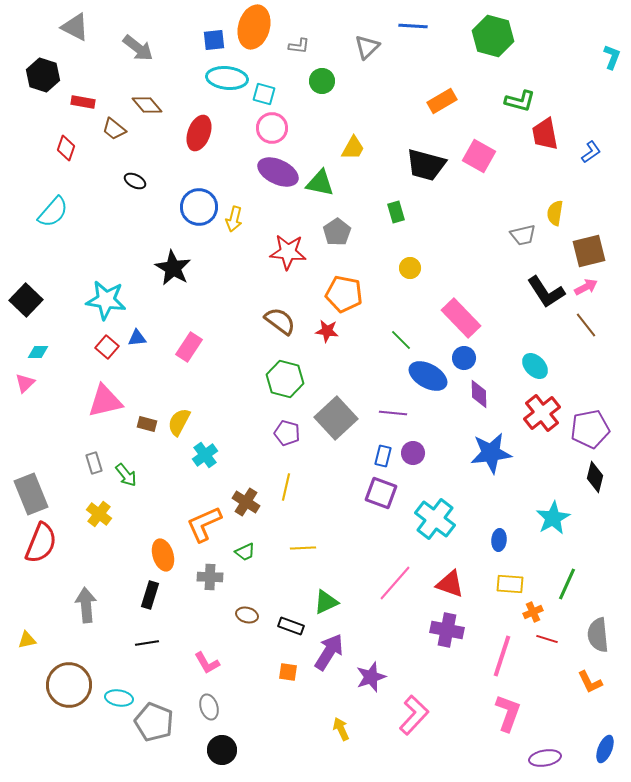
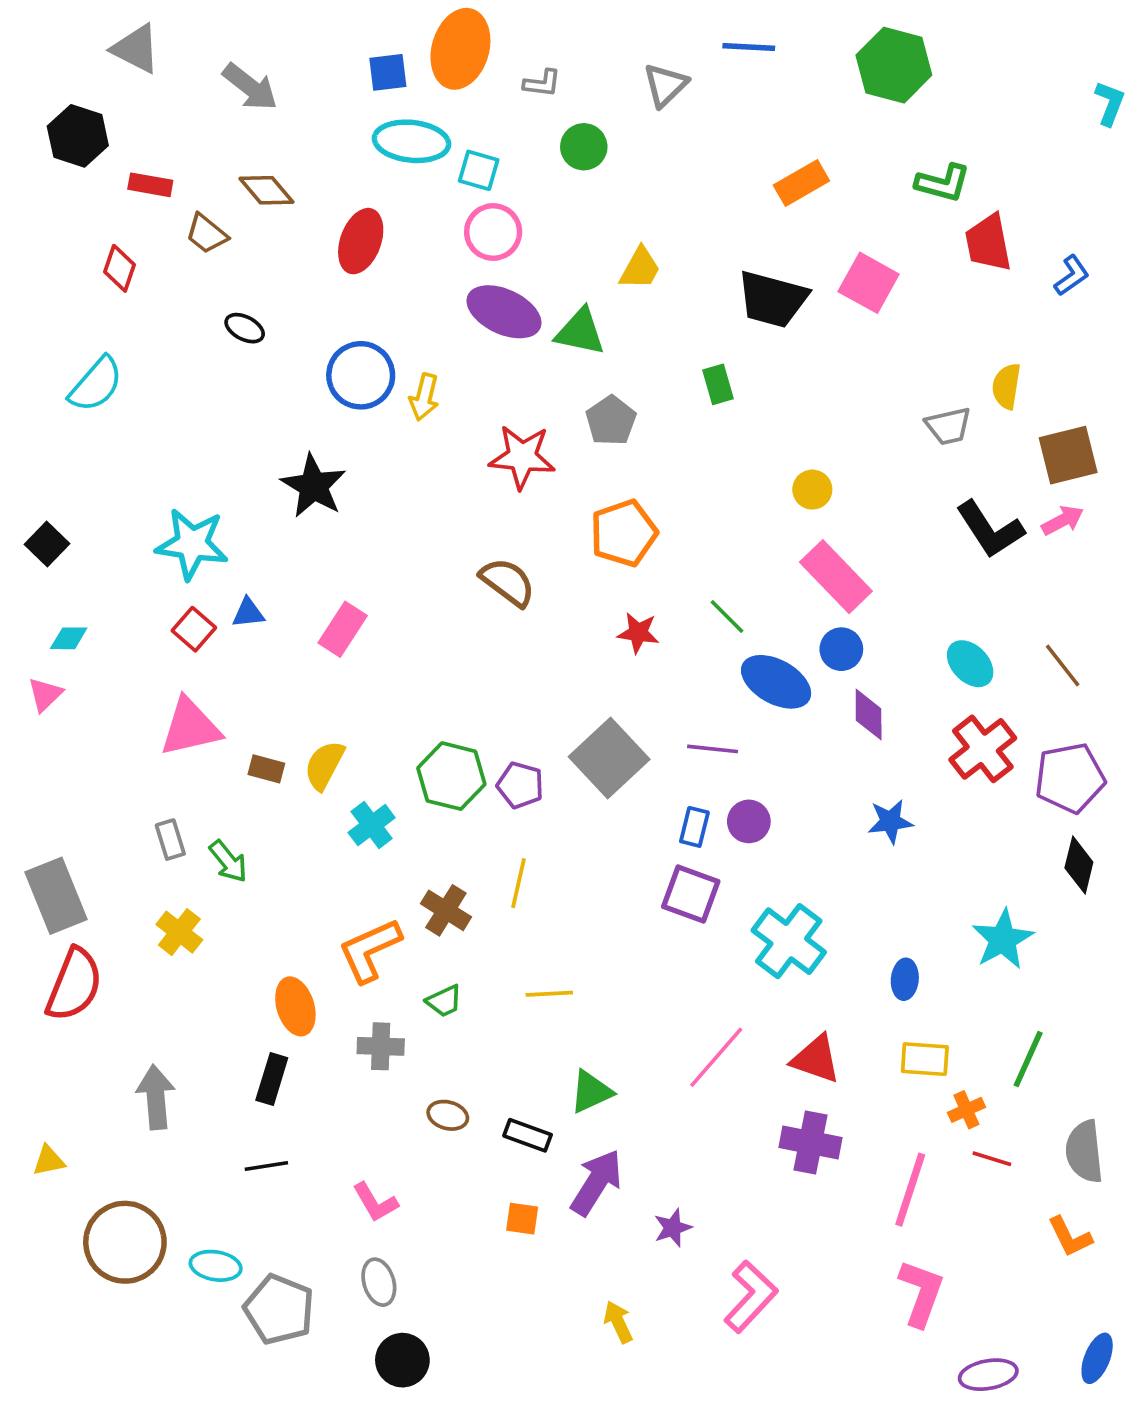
yellow circle: (410, 268) -> (812, 490), moved
orange pentagon: (344, 294) -> (624, 533), turned -30
black square: (26, 300) -> (47, 544), size x0.7
brown line: (586, 325) -> (1063, 665), moved
red star: (327, 331) -> (638, 633), moved
green hexagon: (285, 379) -> (451, 776), moved
blue star: (491, 453) -> (890, 821), size x0.6
purple star: (371, 677) -> (673, 1228), size x0.7

